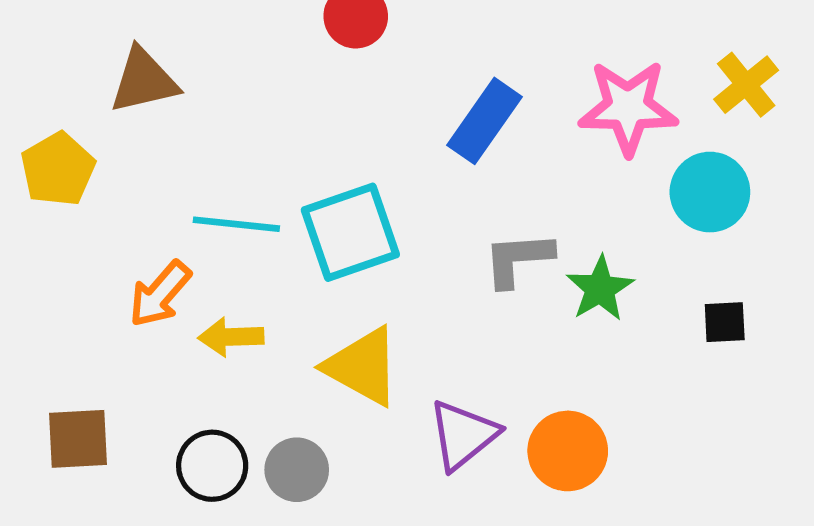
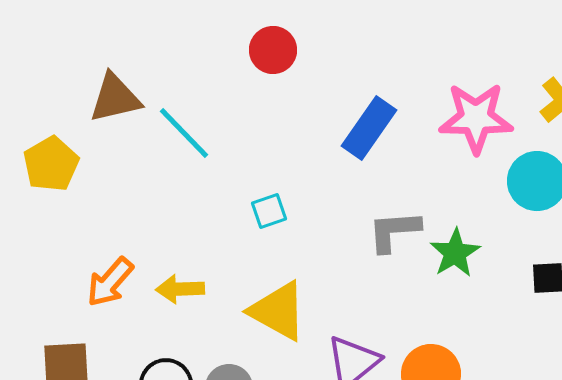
cyan line: (236, 224) -> (184, 133), moved, turned 40
cyan square: (350, 232) -> (269, 211), size x0.5
orange arrow: (160, 294) -> (110, 282), moved

